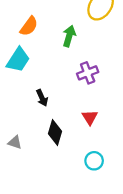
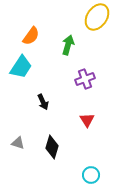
black diamond: (55, 133) -> (52, 147), moved
cyan circle: (94, 161) -> (91, 175), moved

